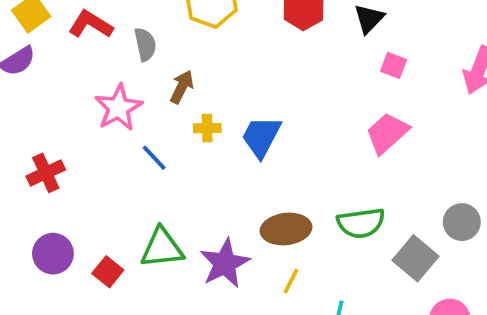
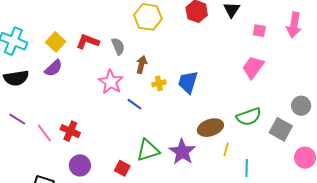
pink square: (394, 65) -> (259, 31), moved
red cross: (46, 173) -> (70, 131), moved, turned -30
purple circle: (53, 254) -> (80, 165), moved
yellow line: (291, 281) -> (226, 149), moved

